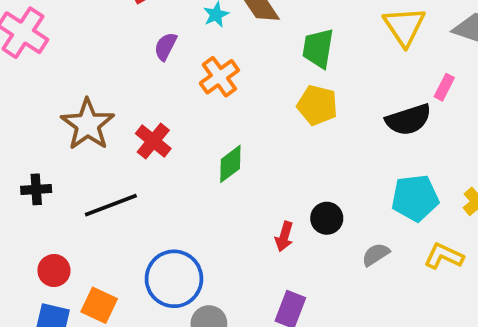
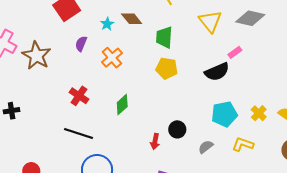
pink rectangle: (444, 87) -> (235, 52), turned 32
brown star: (88, 125) -> (36, 56), moved
black cross: (36, 189) -> (12, 111), moved
black line: (111, 205) -> (78, 133), moved, turned 44

